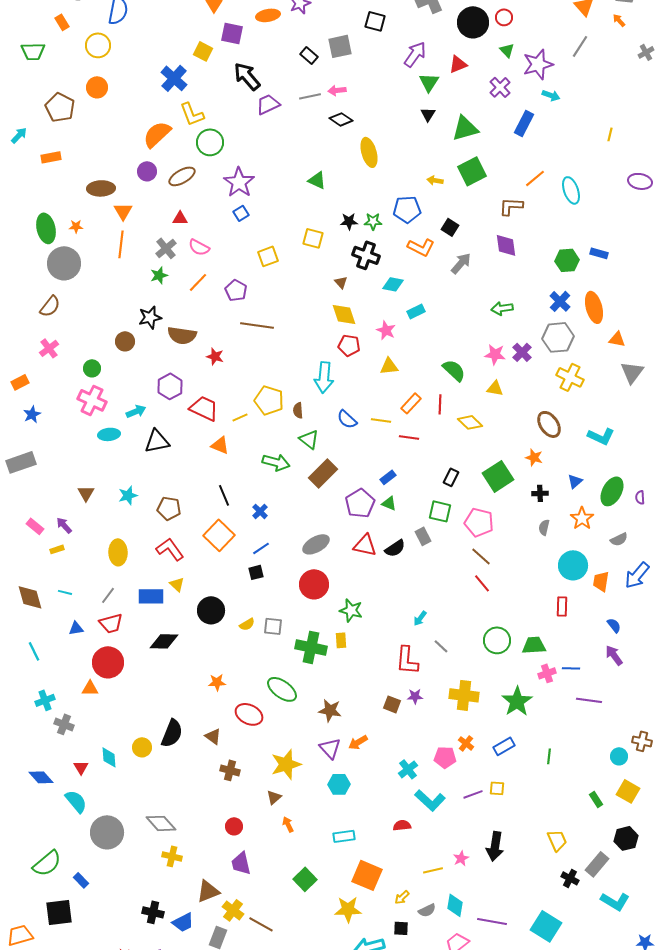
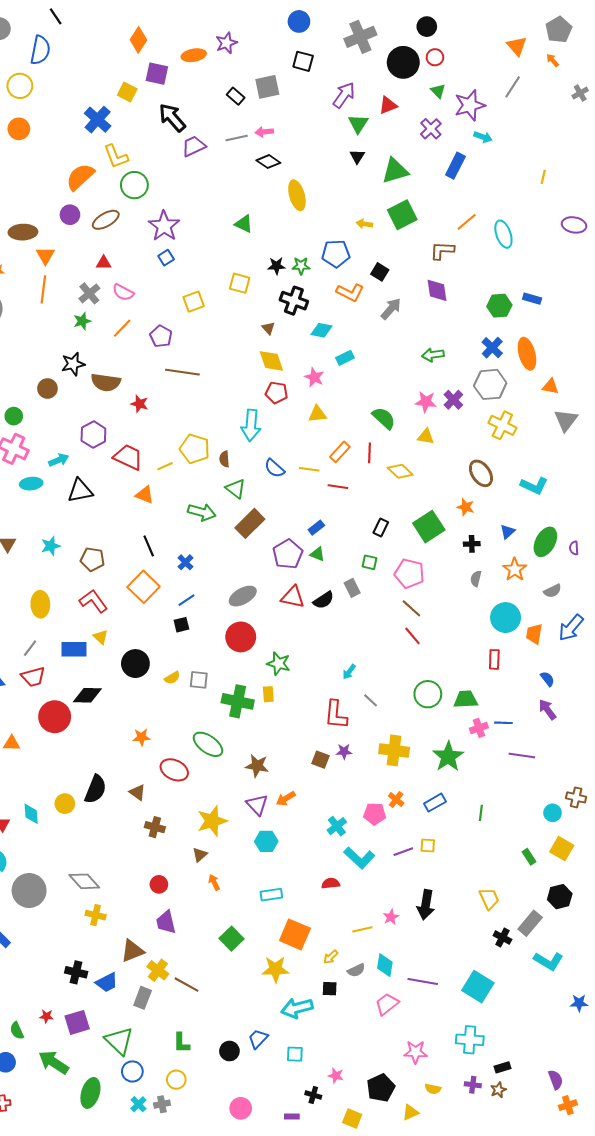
green square: (440, 511) -> (370, 562), size x0.7
red circle: (108, 662) -> (55, 717), moved

